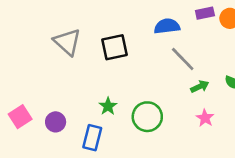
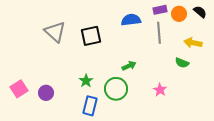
gray line: (183, 59) -> (159, 33), moved, turned 40
green arrow: (200, 87) -> (129, 66), moved
blue rectangle: (92, 138) -> (90, 106), moved

